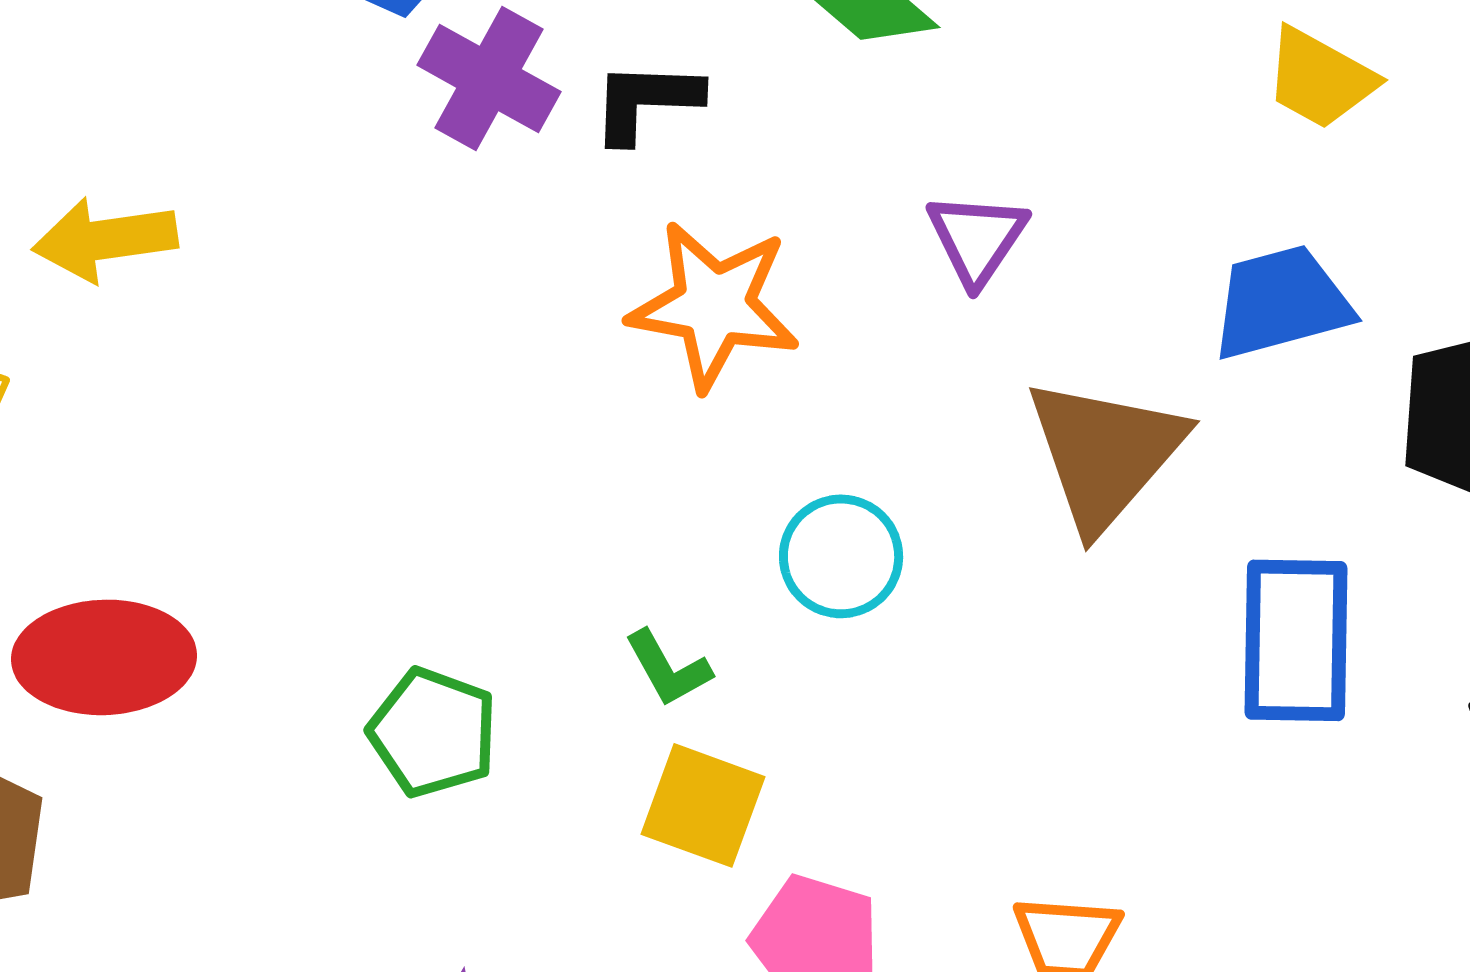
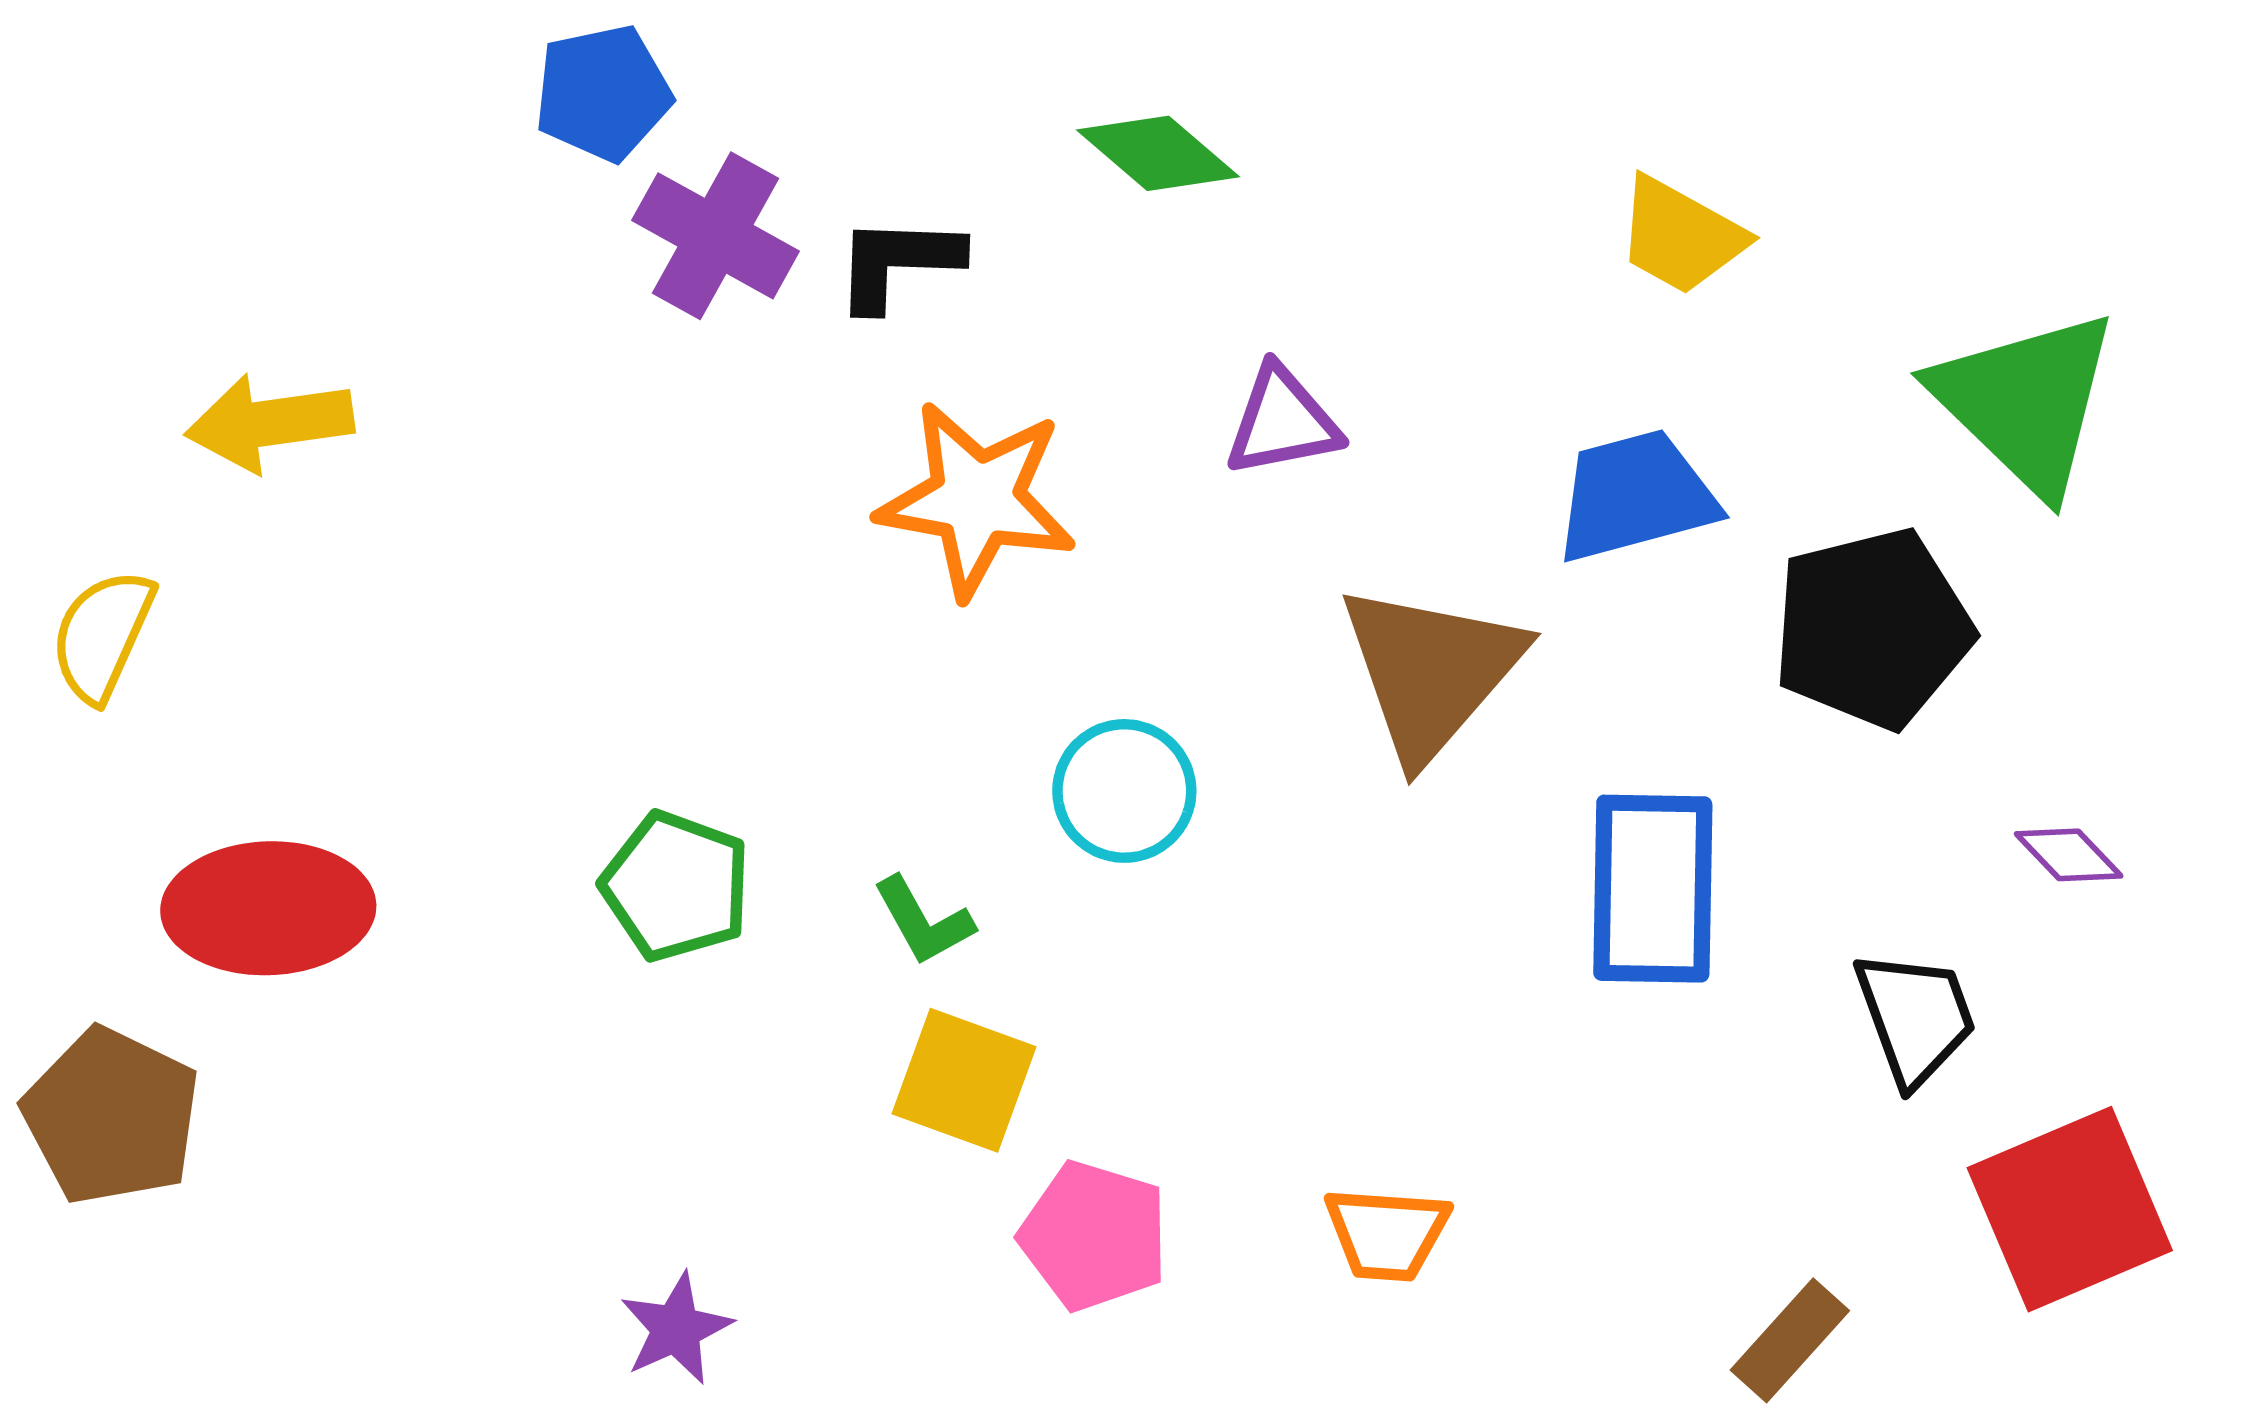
purple triangle: (977, 238) -> (1282, 422), turned 45
green pentagon: (433, 732) -> (676, 886), moved

